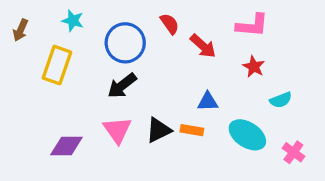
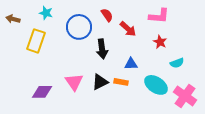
brown arrow: (20, 30) -> (13, 19), turned 80
black arrow: (122, 86) -> (102, 49), moved, turned -60
pink cross: (293, 152) -> (185, 96), size x1.6

